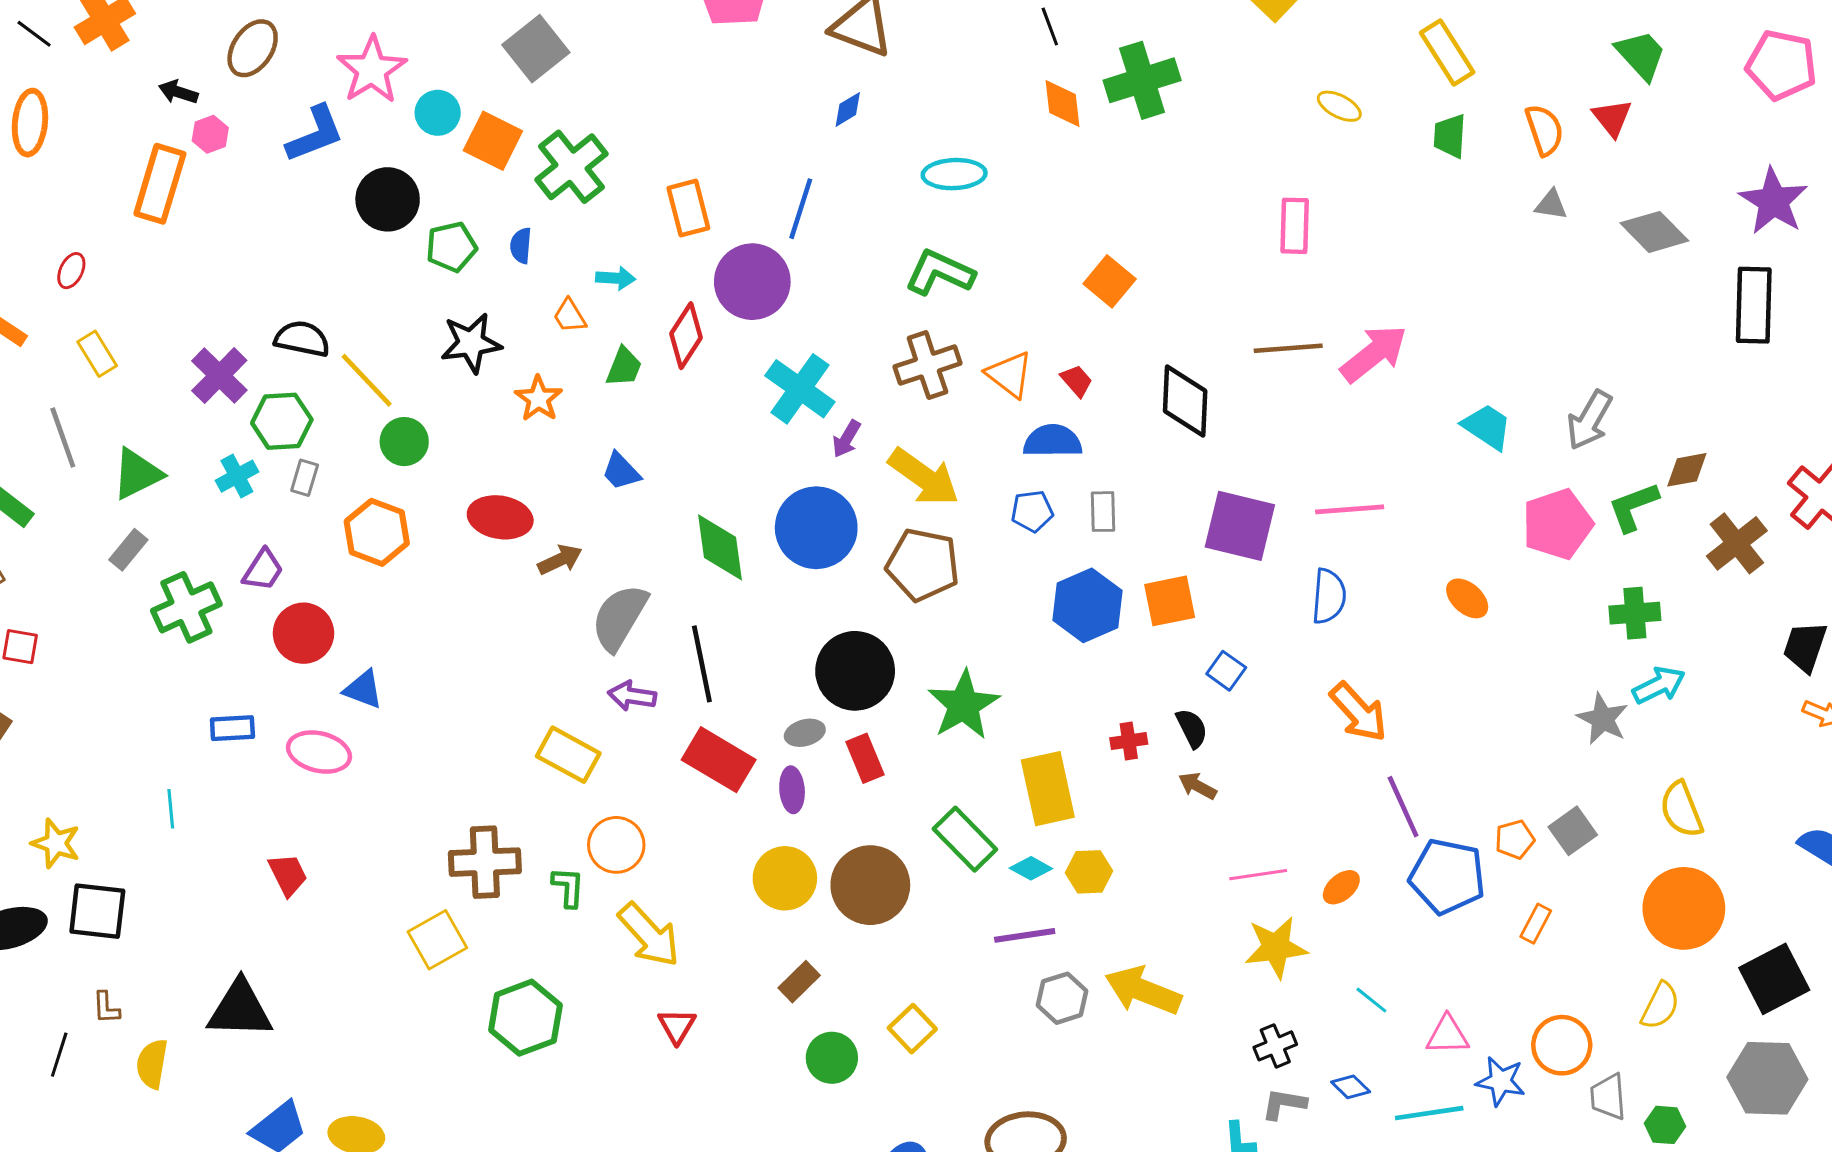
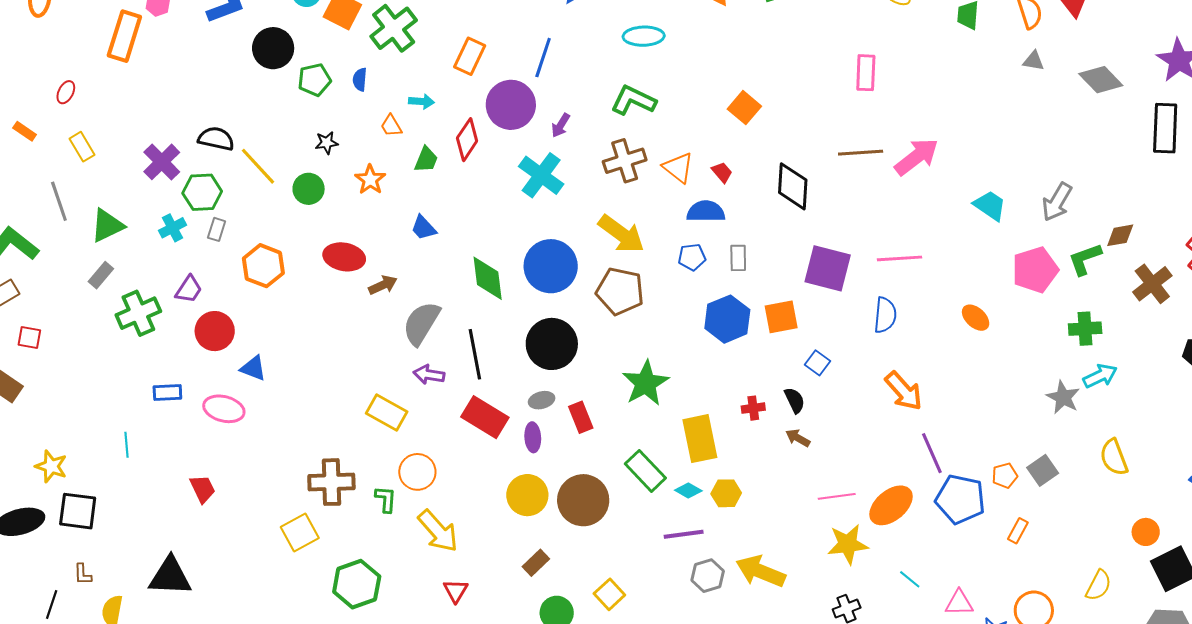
orange rectangle: (688, 208) -> (470, 56), turned 39
black star: (471, 343) -> (327, 143), size x0.6
purple arrow: (847, 439) -> (561, 125), moved
green circle: (404, 442) -> (309, 189), moved
black circle: (855, 671) -> (552, 344), moved
orange ellipse: (1341, 887) -> (891, 505), size x1.8
orange circle: (1684, 908) -> (1146, 532), moved, size x0.5

